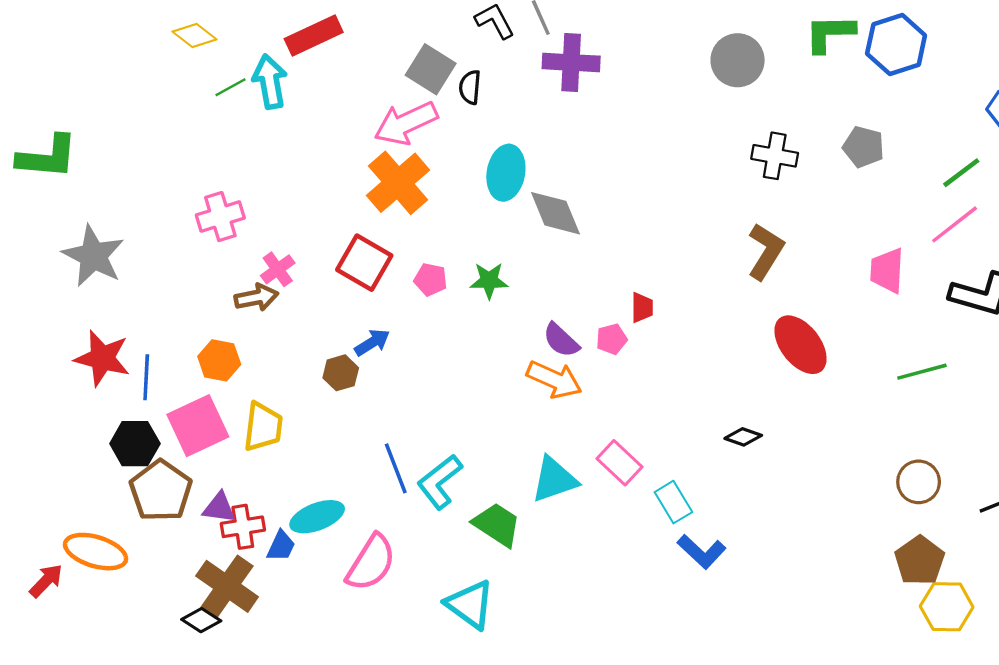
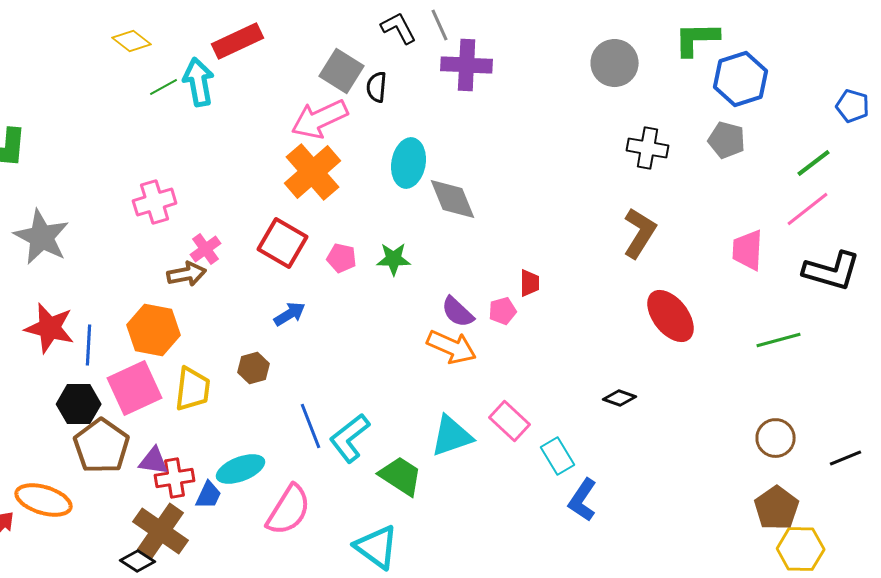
blue hexagon: (896, 44) -> (741, 79), moved
orange hexagon: (219, 360) -> (154, 330), size x1.4
brown hexagon: (341, 373) -> (254, 368), moved
blue L-shape: (702, 552) -> (583, 500), turned 81

